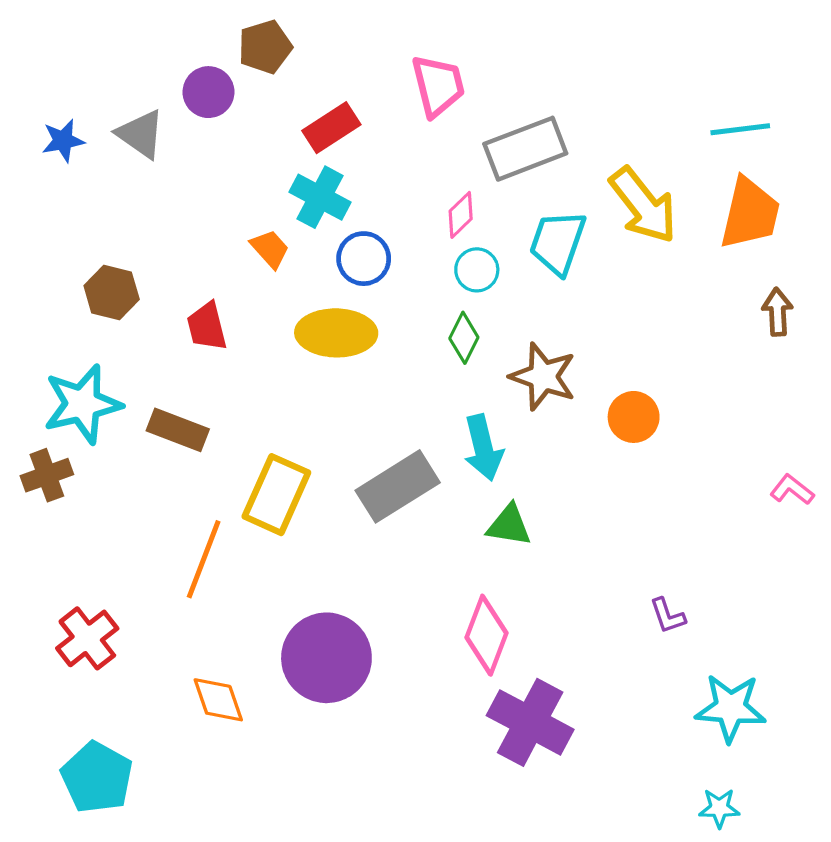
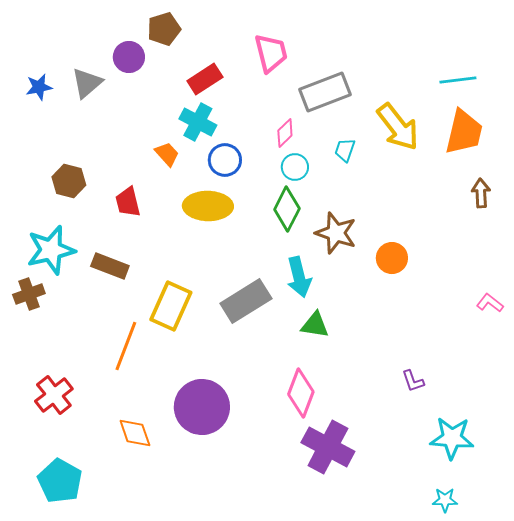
gray triangle: (141, 134) -> (87, 83), turned 44
cyan trapezoid: (558, 242) -> (345, 150), size x0.6
green diamond: (464, 338) -> (287, 209), size x1.4

